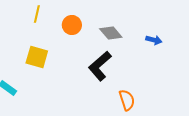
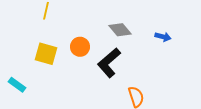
orange circle: (72, 25) -> (80, 47), moved

